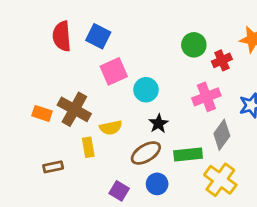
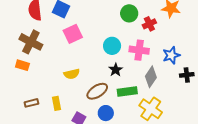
cyan circle: (146, 90) -> (112, 46), moved
pink cross: (206, 97) -> (139, 50), turned 30
brown cross: (74, 109) -> (31, 42), moved
black star: (159, 123) -> (116, 70), moved
yellow rectangle: (88, 147) -> (56, 103), moved

